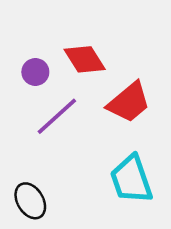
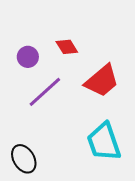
red diamond: (85, 59) -> (67, 47), size x0.7

